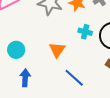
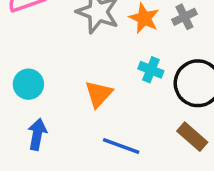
blue line: (74, 78) -> (121, 146), turned -30

